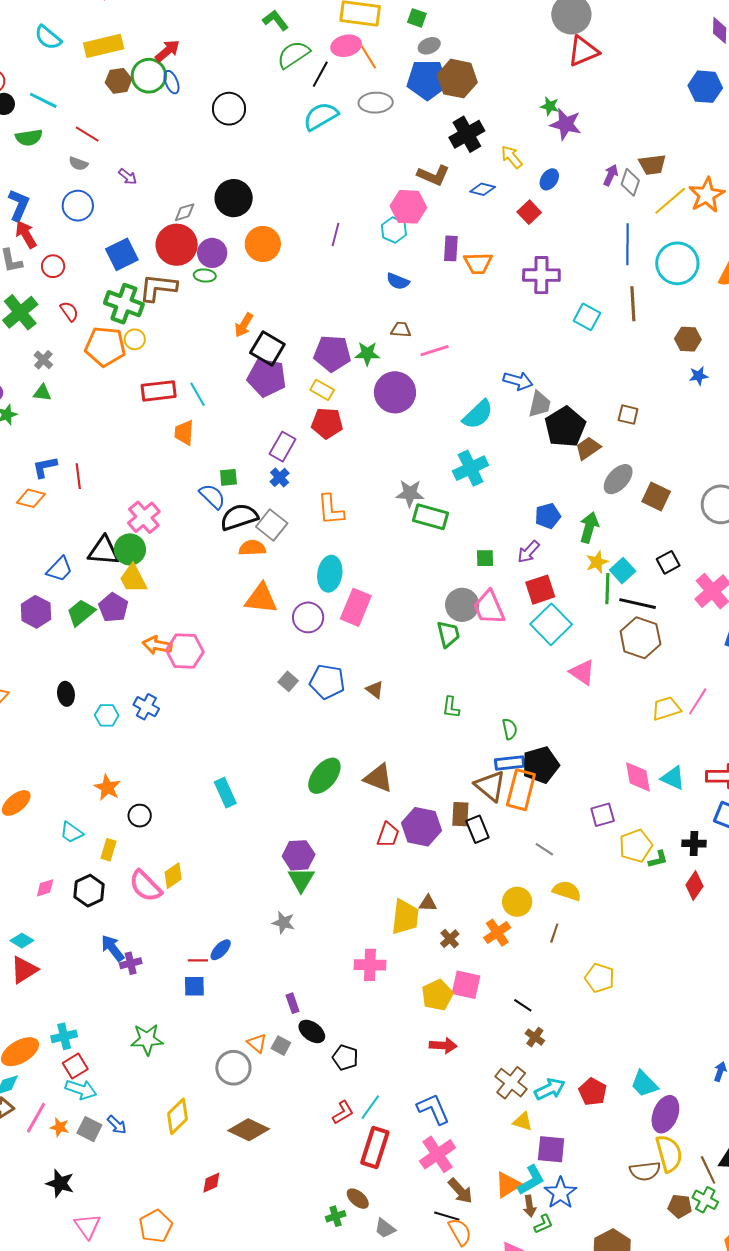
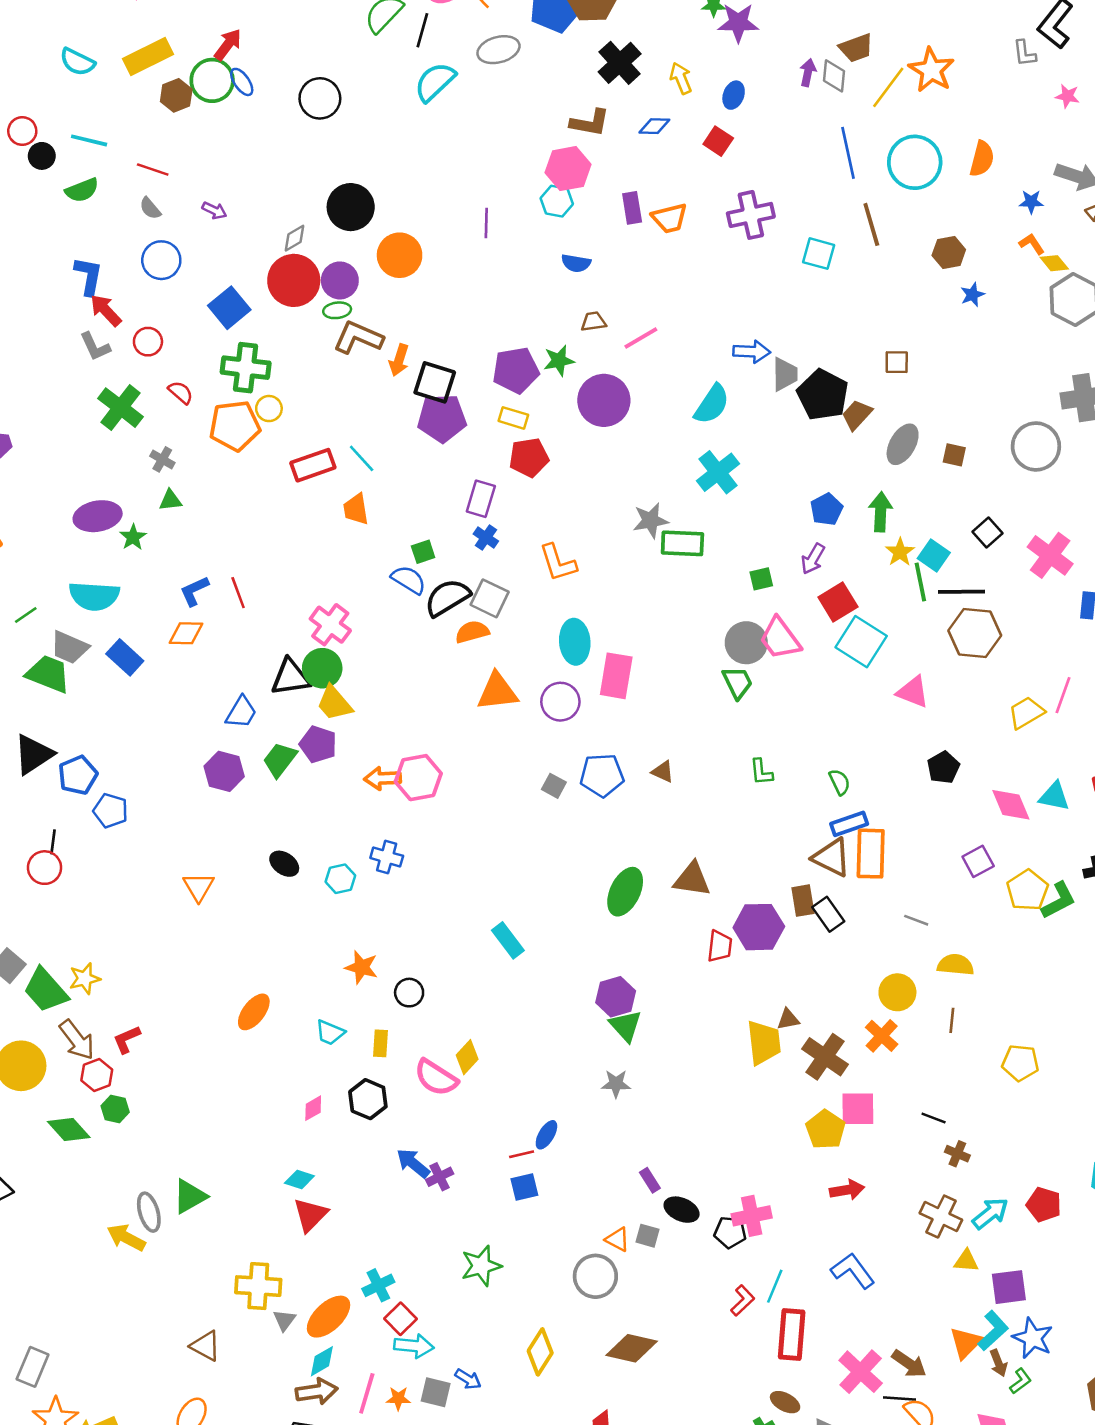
yellow arrow: (512, 157) -> (681, 78), turned 30
gray semicircle: (78, 164) -> (150, 208), turned 42
brown L-shape: (158, 288) -> (358, 338), moved, turned 30
brown square: (656, 496) -> (954, 455), size x0.7
black ellipse: (66, 694) -> (284, 864), turned -35
black pentagon: (541, 765) -> (943, 767), moved, size x0.7
green L-shape: (658, 859) -> (1059, 900), size x1.5
brown cross: (450, 939) -> (825, 1057), size x1.8
pink cross: (370, 965) -> (752, 1216), moved
pink cross: (438, 1154) -> (861, 1372), moved

